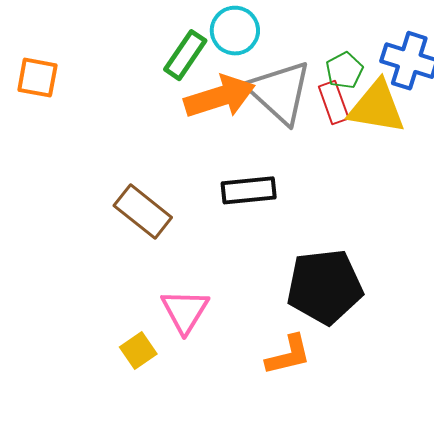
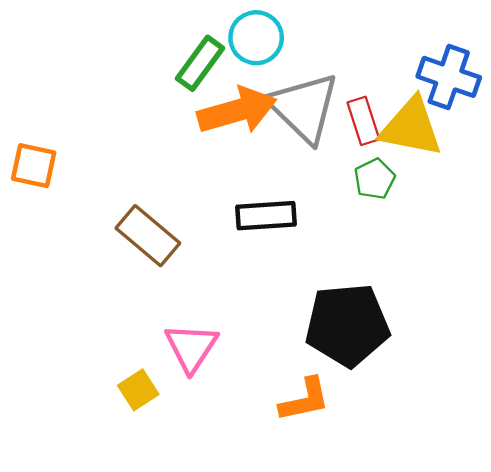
green pentagon: (344, 70) -> (374, 179), moved
orange square: (37, 78) -> (34, 166), moved

